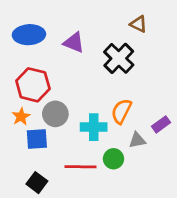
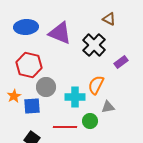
purple triangle: (74, 43) -> (60, 33), size x1.4
orange star: (21, 117) -> (14, 96), moved
purple rectangle: (161, 124) -> (121, 62), moved

